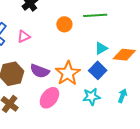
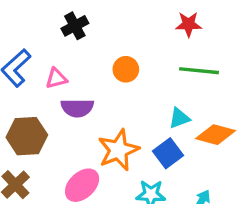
green line: (95, 15) -> (199, 71), moved
purple semicircle: (40, 71) -> (77, 108), moved, turned -30

